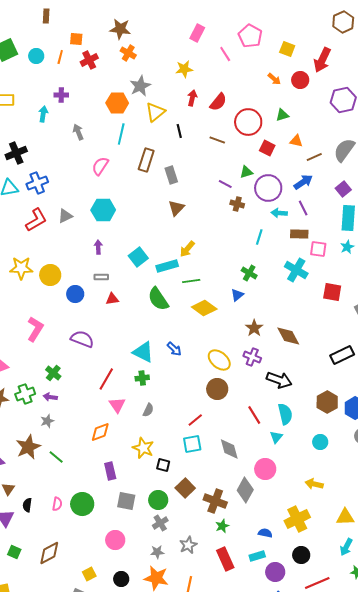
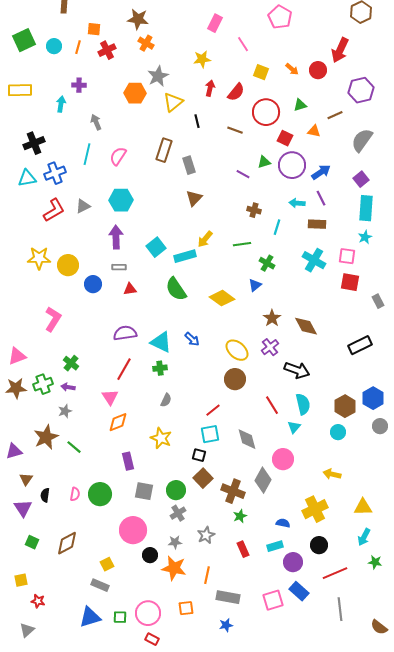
pink pentagon: (250, 36) -> (280, 17), moved
yellow square: (287, 49) -> (261, 72), moved
cyan line: (121, 134) -> (87, 154), moved
brown line: (314, 157) -> (335, 115), moved
purple circle: (268, 188) -> (292, 165), moved
brown cross: (237, 204) -> (254, 210), moved
purple arrow: (98, 247) -> (116, 237), size x1.6
pink square: (318, 249) -> (347, 256), moved
green line: (191, 281) -> (242, 244), moved
purple semicircle: (82, 339) -> (125, 333), moved, turned -30
purple cross: (252, 357) -> (270, 347), turned 30
brown hexagon: (327, 402) -> (345, 406), moved
pink triangle: (117, 405) -> (110, 397), moved
black square: (163, 465) -> (199, 455), moved
pink circle: (115, 540) -> (133, 530), size x1.4
red rectangle: (225, 559) -> (243, 549), size x0.7
black circle: (121, 579) -> (150, 555), moved

